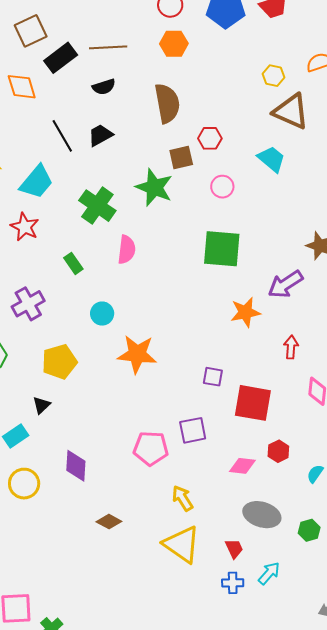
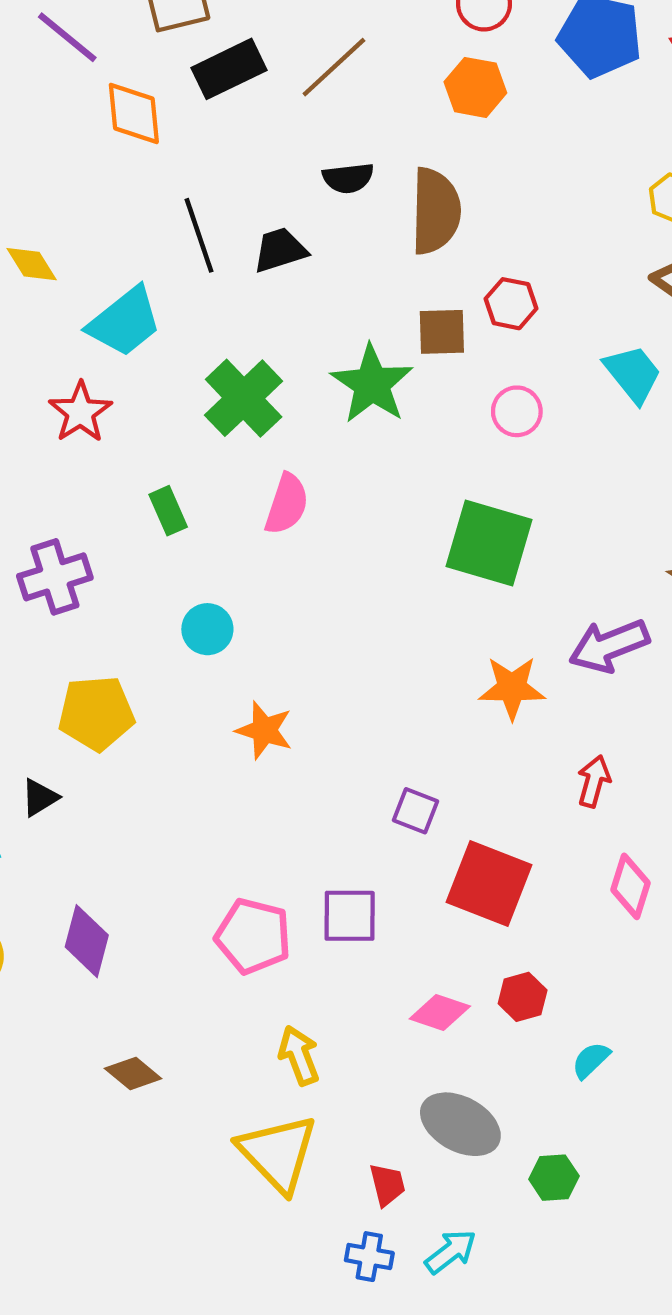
brown line: (108, 47) -> (334, 67), turned -51
black semicircle: (104, 87) -> (348, 178), moved
orange star: (137, 354) -> (264, 730), size x0.7

